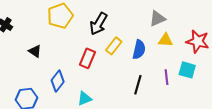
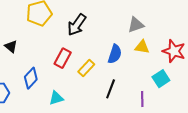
yellow rectangle: (114, 46) -> (86, 68), moved
cyan square: (187, 70) -> (161, 79), turned 36
purple line: (167, 77) -> (142, 99), moved

